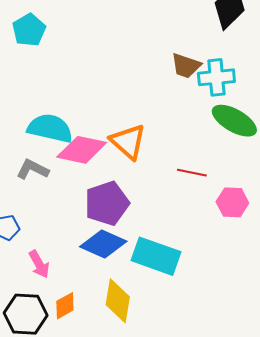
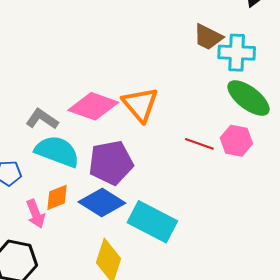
cyan semicircle: (50, 128) -> (57, 151), moved
pink hexagon: (232, 202) -> (236, 141), moved
orange diamond: (65, 306) -> (57, 197), moved

